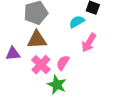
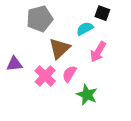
brown triangle: (37, 40) -> (59, 48), moved, turned -40
green star: (57, 85) -> (87, 95), moved

